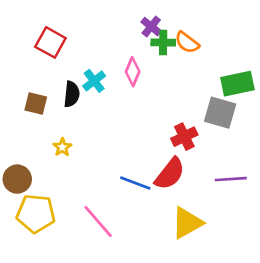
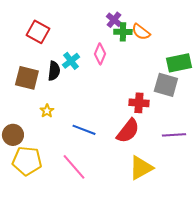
brown square: (36, 103) -> (27, 78), size x1.4
red cross: (184, 137) -> (139, 103), turned 30
blue line: (135, 183) -> (84, 130), moved

